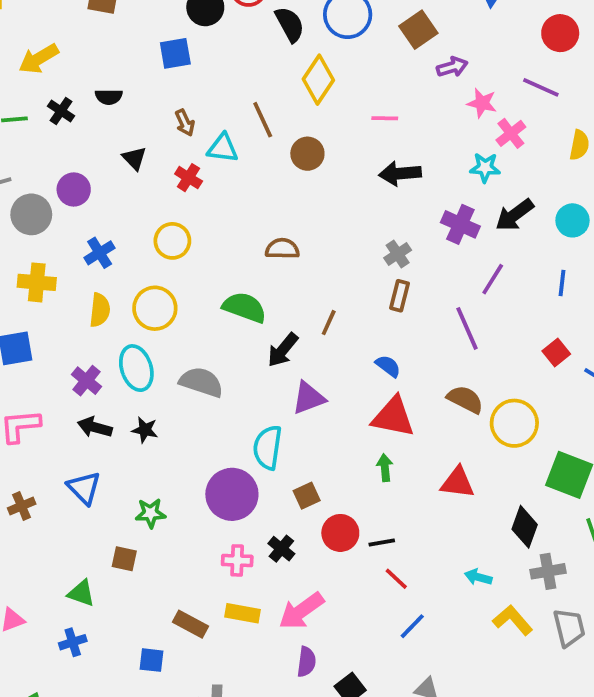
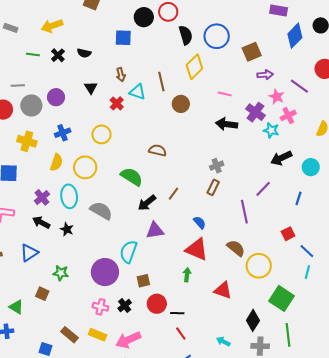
purple line: (541, 87) -> (299, 86), moved
purple cross: (460, 224) -> (255, 112), moved
blue triangle: (84, 488) -> (29, 253), turned 30

